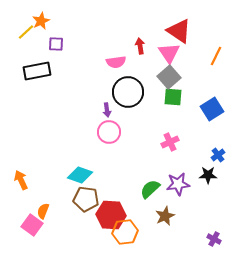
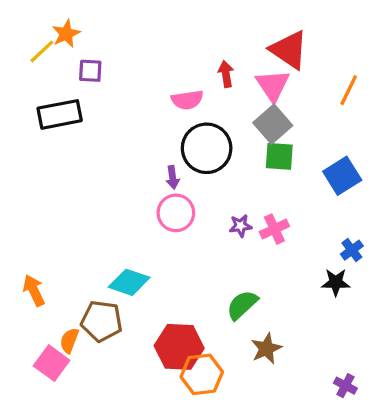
purple star: (178, 184) -> (240, 226), moved, size x0.6
brown pentagon: (86, 199) -> (102, 321), moved

